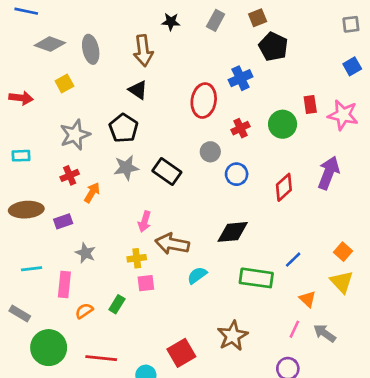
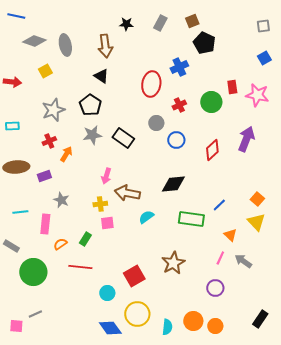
red line: (101, 358) -> (80, 267), moved

